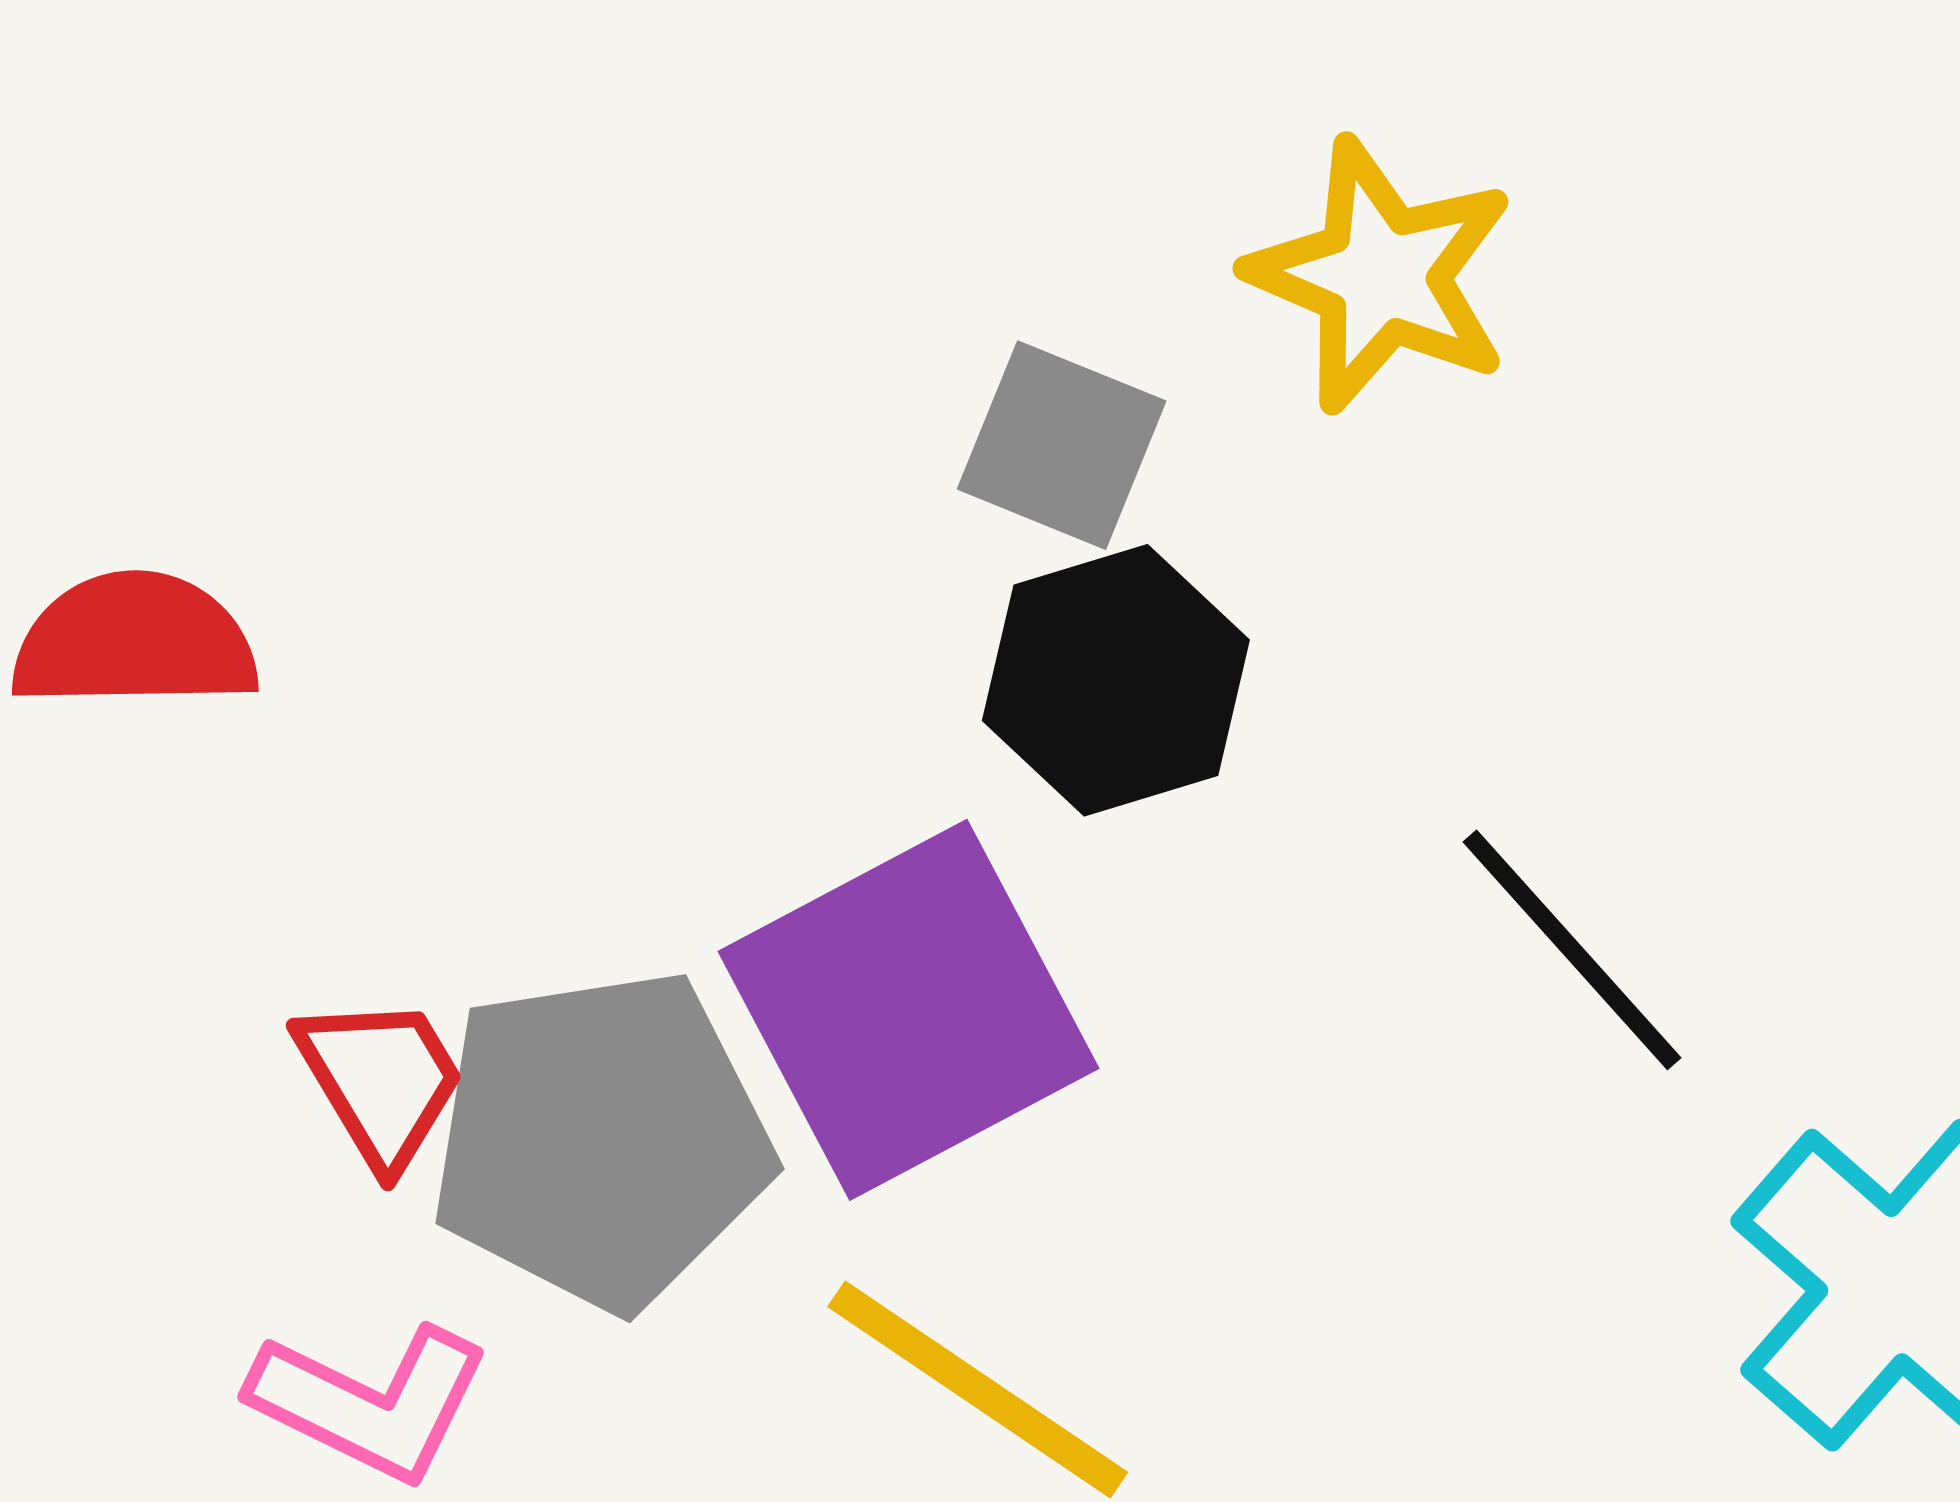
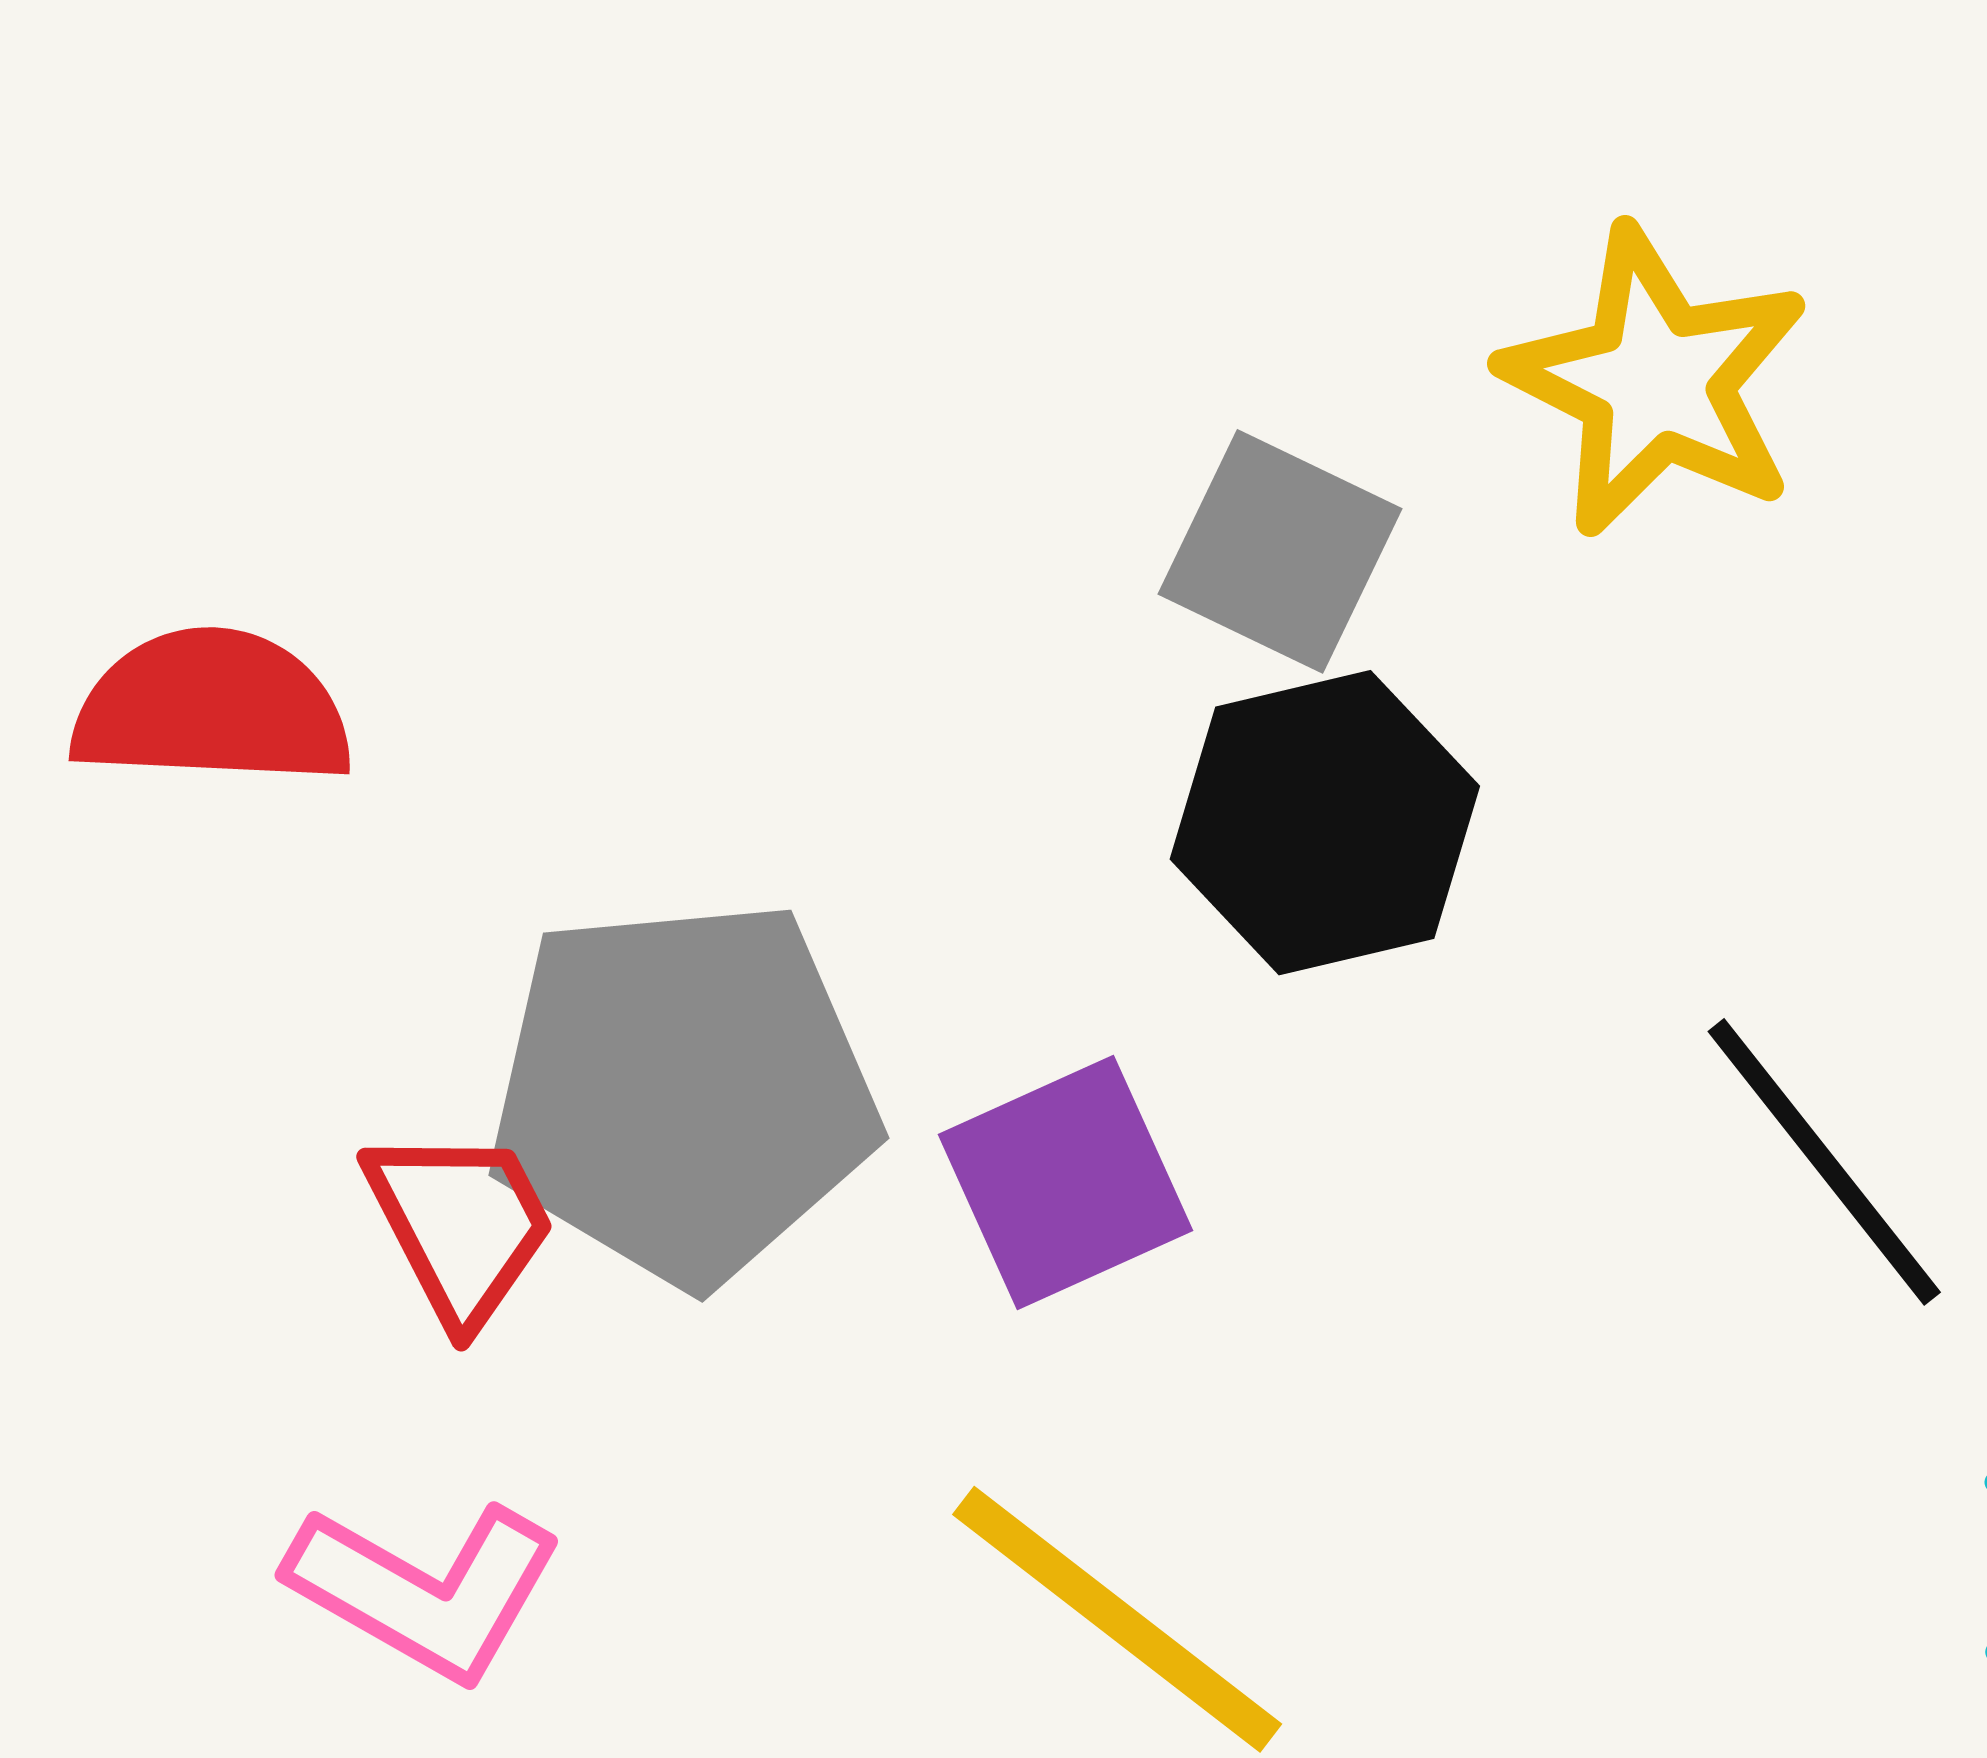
purple square: (908, 1010) -> (1065, 1183), size x0.6
gray pentagon: (601, 1140) -> (683, 1092), moved

